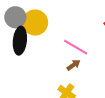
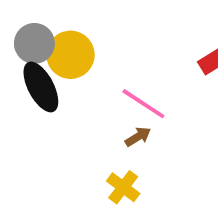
black ellipse: (20, 41) -> (41, 87), turned -36

